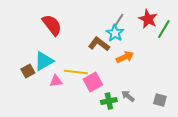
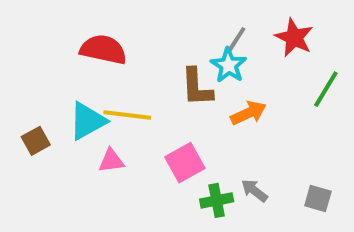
red semicircle: (52, 25) -> (103, 49), turned -40
green line: (164, 29) -> (326, 89), moved
brown L-shape: (99, 44) -> (197, 87), turned -130
brown square: (28, 71) -> (36, 141), moved
yellow line: (76, 72) -> (127, 115), moved

